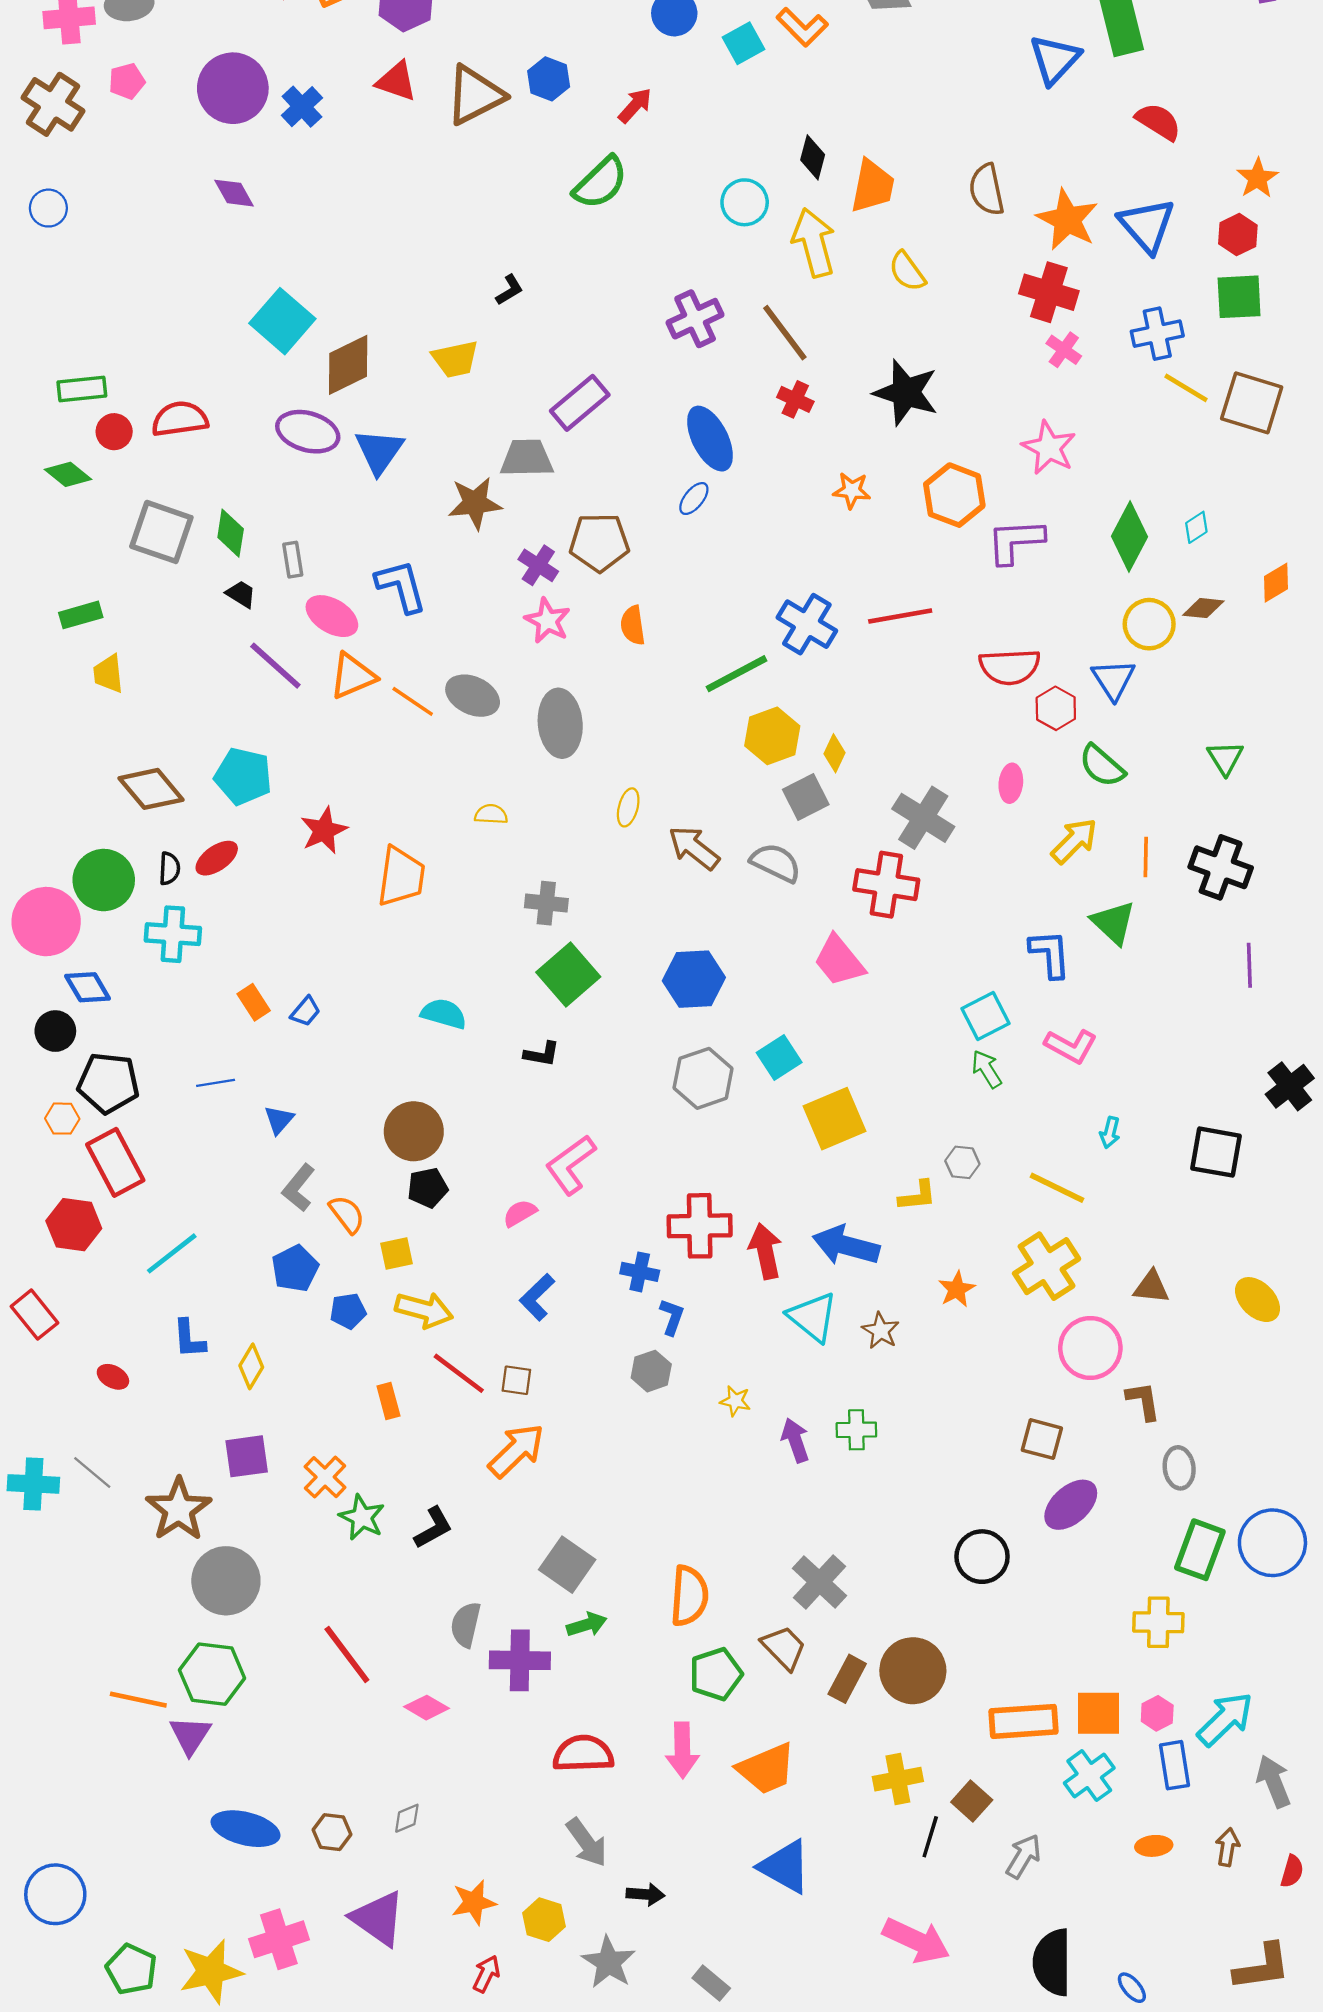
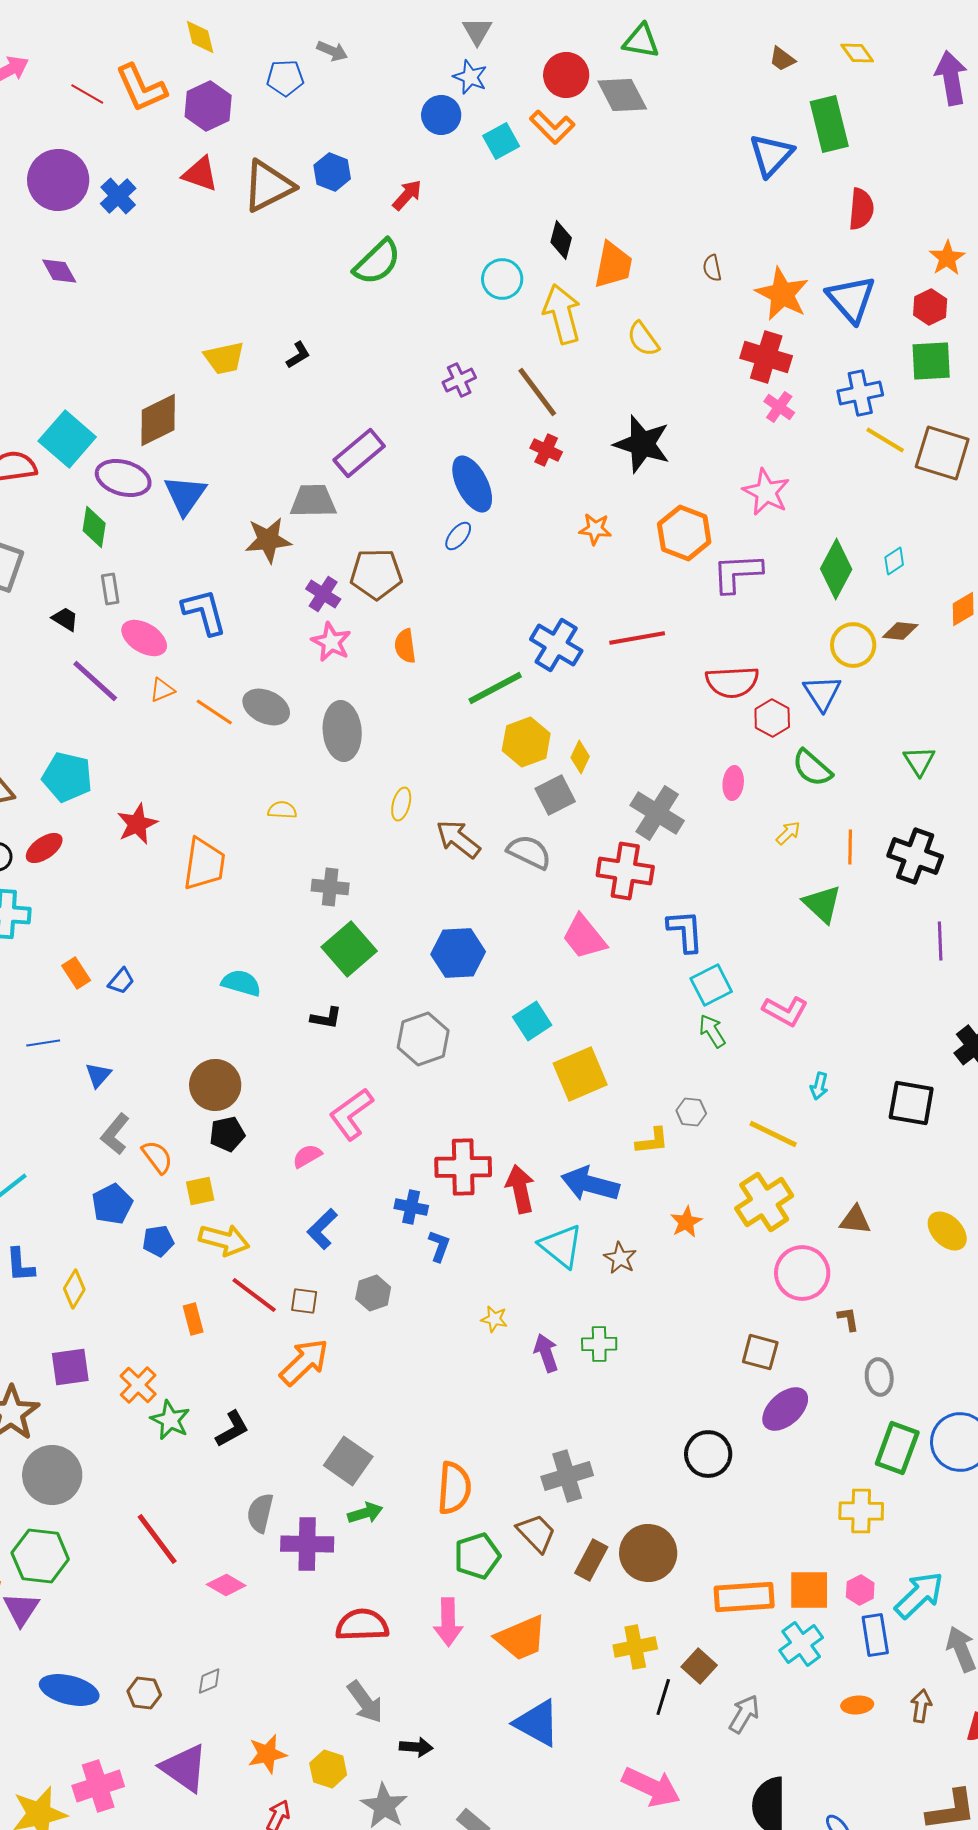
red semicircle: (1158, 122) -> (861, 209), turned 63
brown semicircle: (987, 190) -> (712, 268), size x0.6
purple cross: (695, 319) -> (459, 380), size x0.7
cyan square: (282, 321) -> (67, 439), moved
yellow trapezoid: (455, 359) -> (224, 358), moved
green diamond: (231, 533) -> (94, 527), moved
orange triangle: (353, 676) -> (162, 690), size x0.6
yellow arrow: (1074, 841) -> (788, 833), size x0.6
blue L-shape: (1050, 954) -> (685, 931), moved
gray hexagon: (703, 1078) -> (423, 1039), moved
gray hexagon: (651, 1371) -> (373, 1293), moved
brown L-shape: (1143, 1401) -> (848, 1319), size x0.7
gray cross: (819, 1582) -> (567, 1476), turned 30

